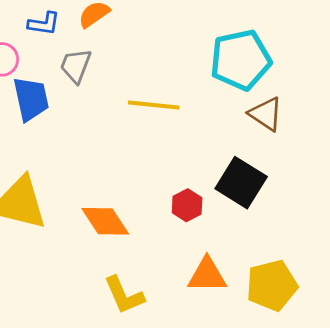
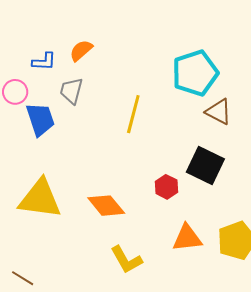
yellow line: (154, 105) -> (133, 114), turned -75

